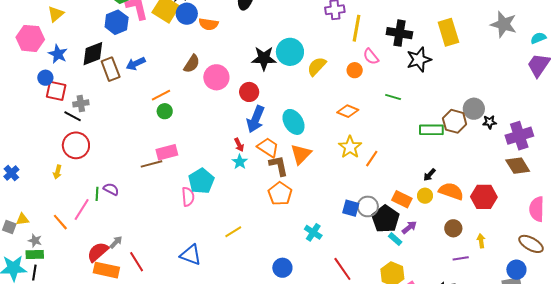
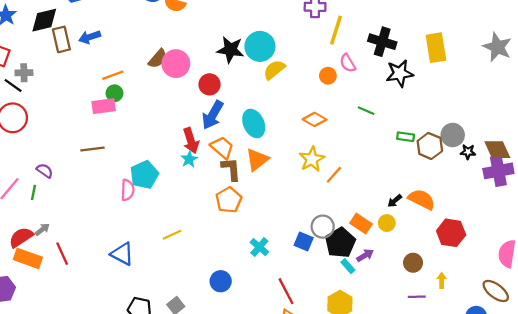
brown semicircle: (192, 64) -> (158, 59), moved
yellow semicircle: (317, 66) -> (274, 70), moved
green rectangle: (431, 130) -> (406, 137), moved, size x0.7
red arrow: (239, 145) -> (191, 141), size x1.6
pink rectangle: (167, 152) -> (104, 106), moved
brown diamond: (518, 166) -> (497, 150), moved
orange semicircle: (451, 191) -> (422, 199), moved
green line: (97, 194) -> (34, 192), moved
blue square: (351, 208) -> (304, 242), moved

